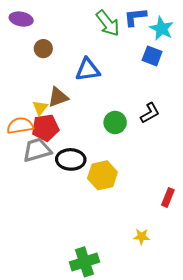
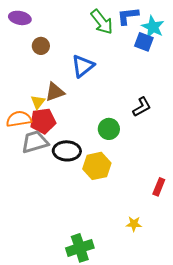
blue square: (152, 56) -> (144, 42), moved
blue triangle: (88, 70) -> (83, 66), turned -30
green circle: (115, 122) -> (109, 129), moved

